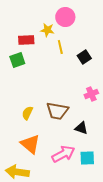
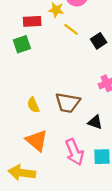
yellow line: (60, 47) -> (71, 29), turned -40
yellow semicircle: (27, 113) -> (33, 105), turned -48
pink arrow: (63, 154) -> (74, 152), turned 95

